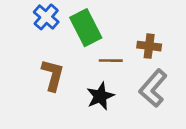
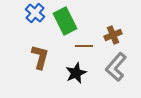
brown cross: (149, 46) -> (113, 35), turned -30

